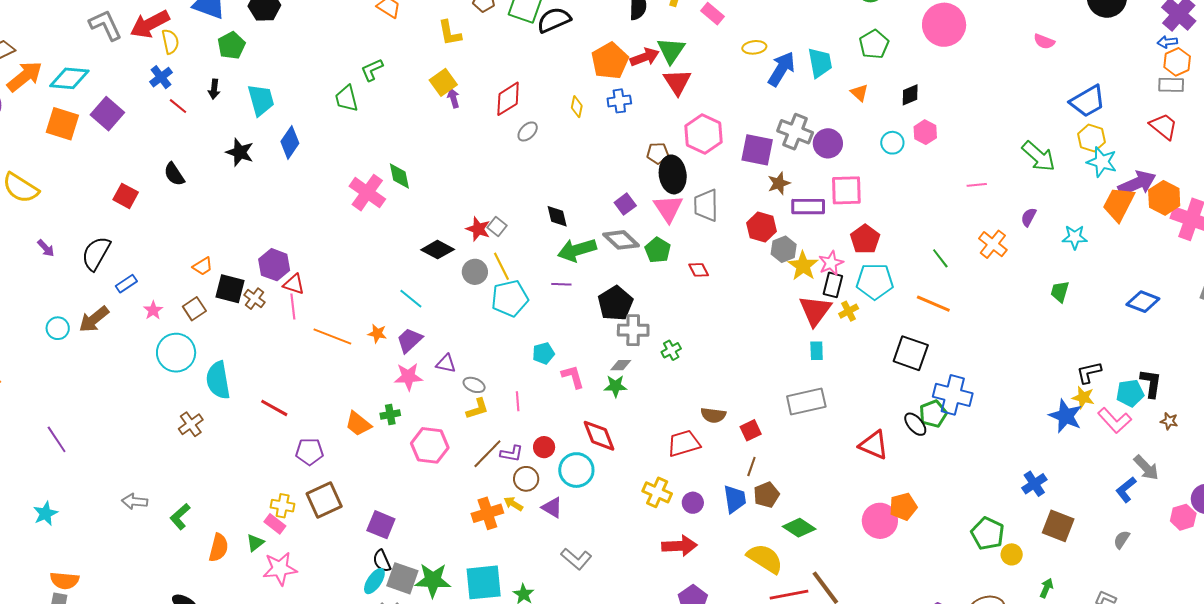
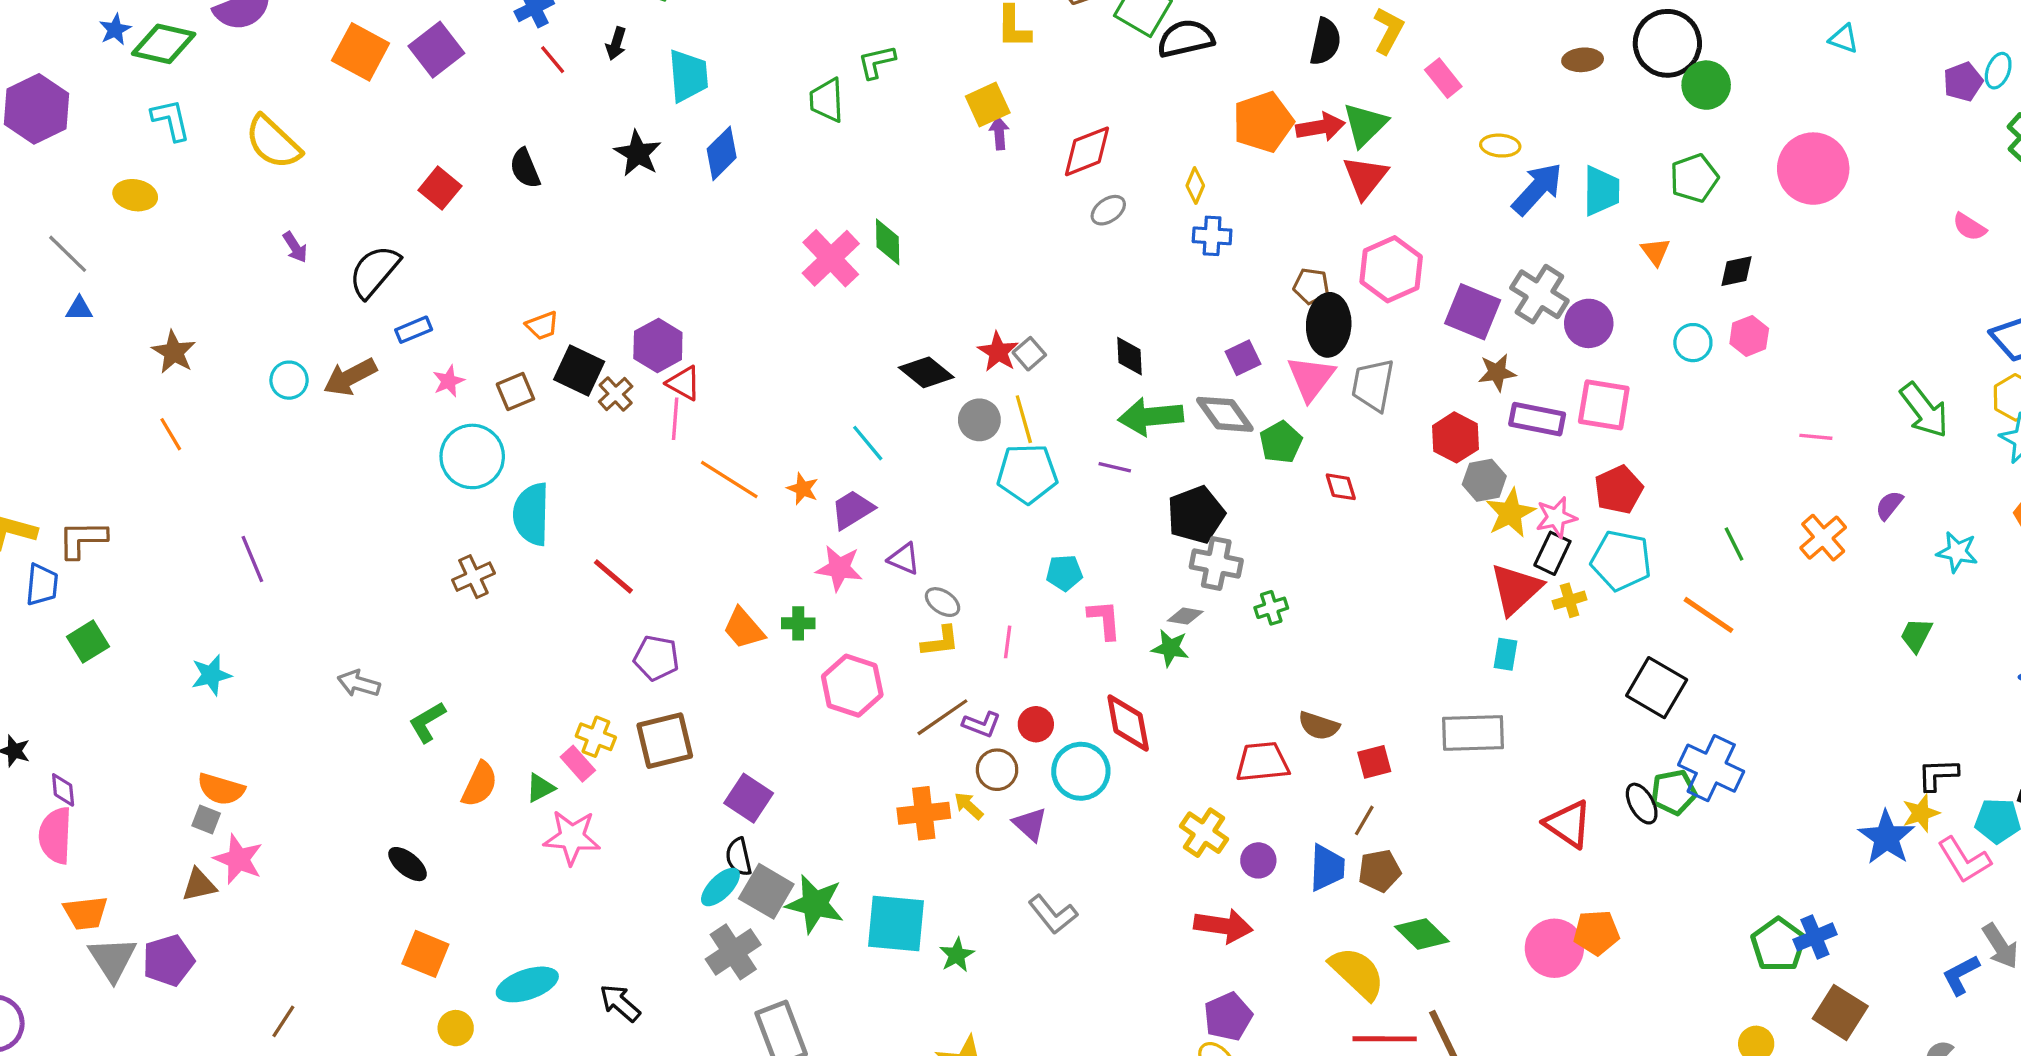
blue cross: (619, 101) -> (1212, 236), moved
yellow star: (1083, 397) -> (1921, 813), turned 30
green pentagon: (988, 533) -> (1778, 945), moved

